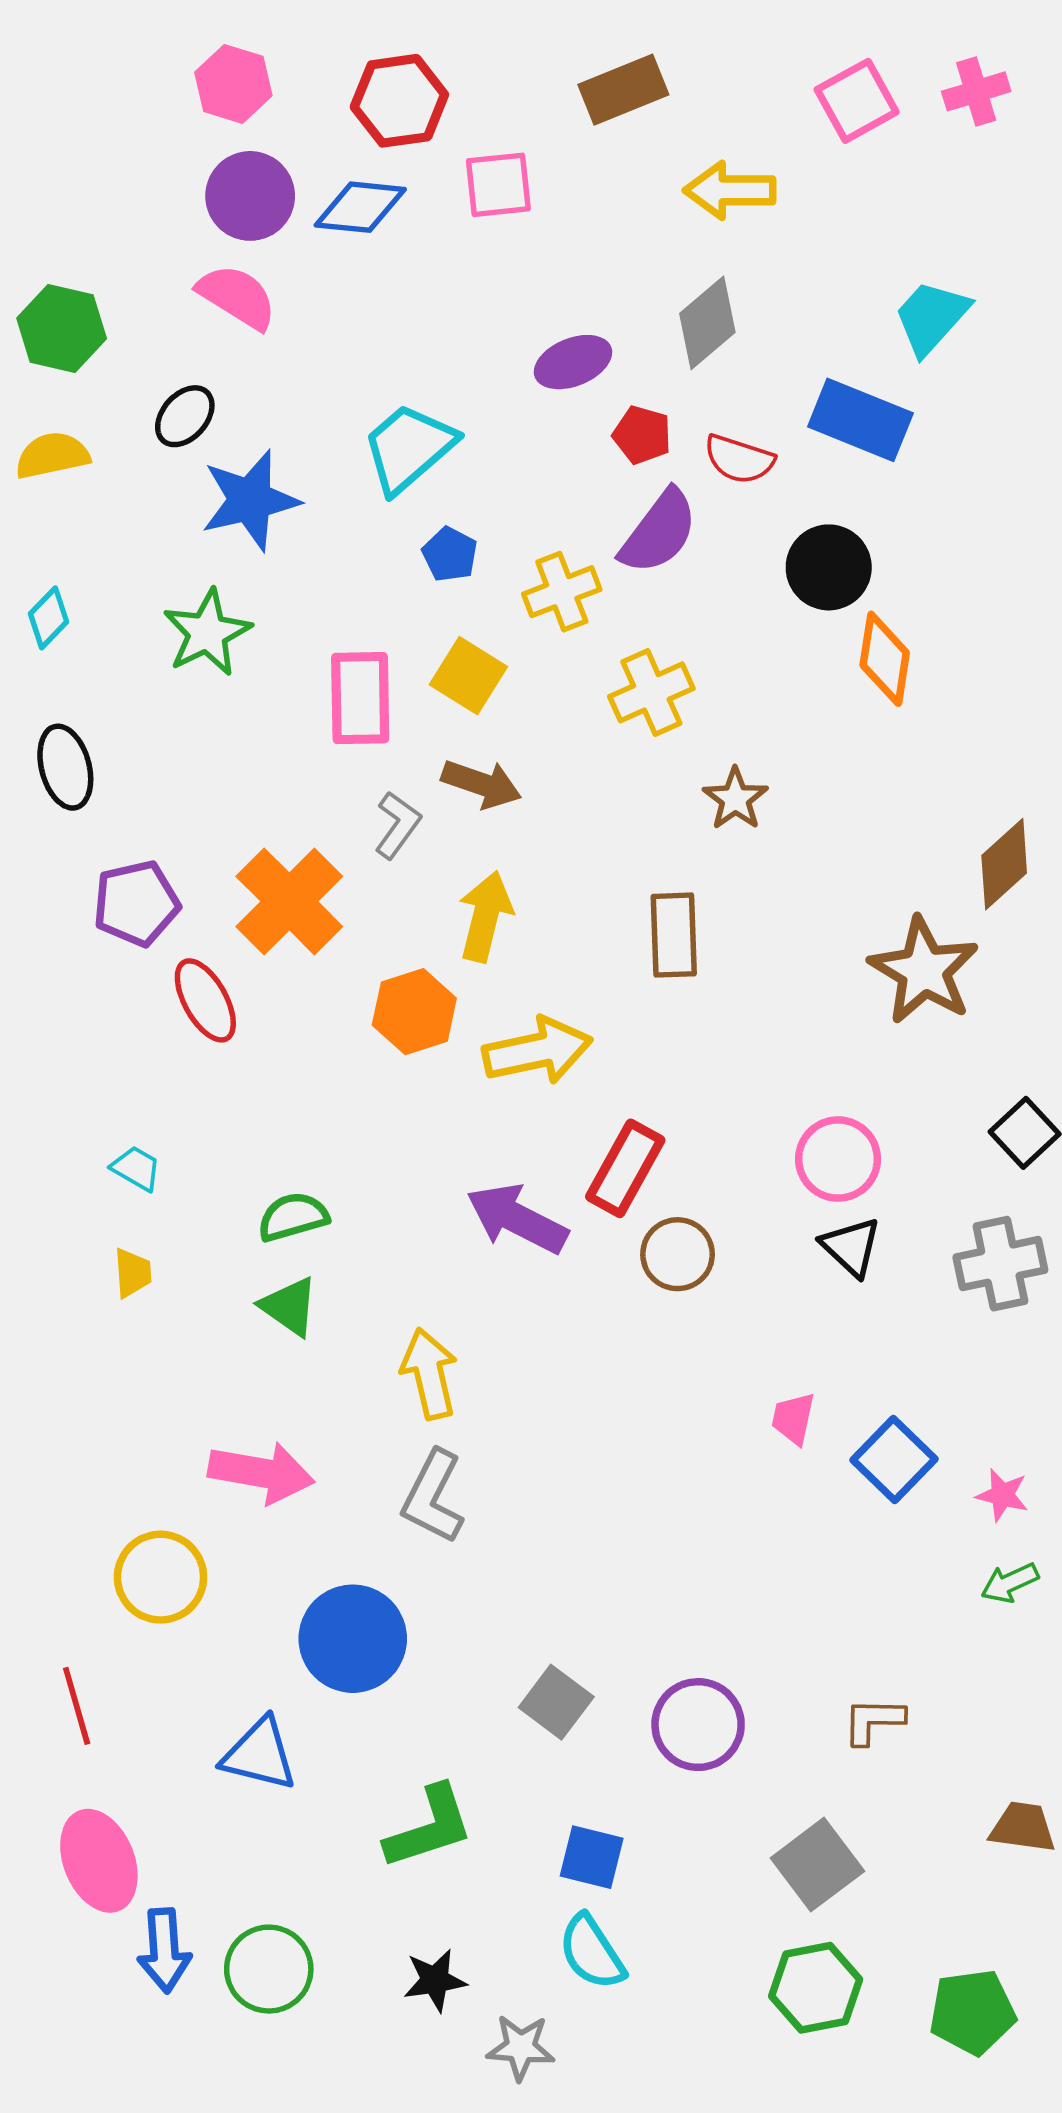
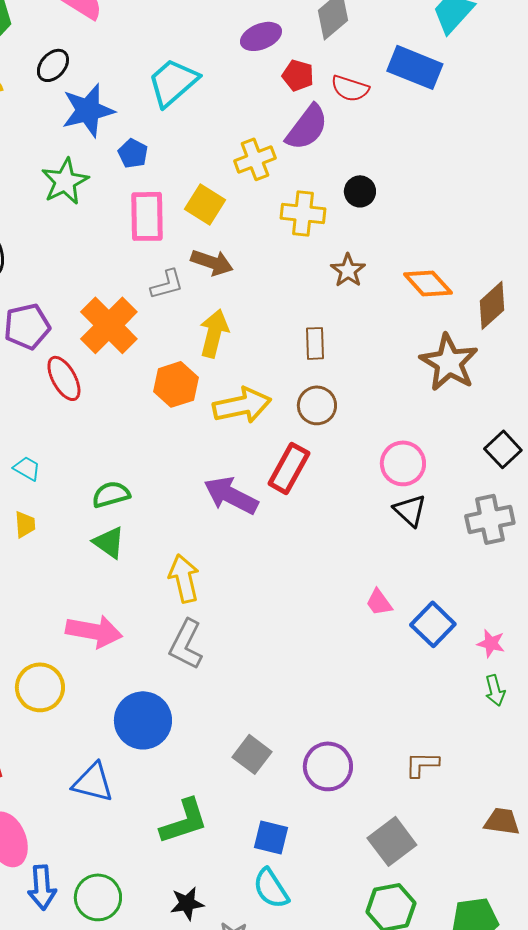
blue pentagon: (450, 554) -> (133, 153), moved
black circle: (829, 567) -> (360, 191), moved, size x0.7
orange diamond: (885, 659) -> (428, 283), moved, turned -51
yellow cross: (651, 692) -> (303, 213), turned 30
gray L-shape: (398, 825) -> (167, 284), turned 39
brown rectangle: (674, 935) -> (315, 343), size x0.7
brown circle: (678, 1254) -> (317, 405), moved
pink trapezoid: (793, 1418) -> (379, 602), turned -48
green arrow: (1010, 1583) -> (495, 690), turned -80

